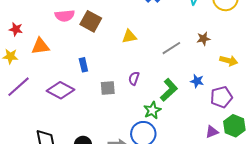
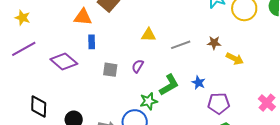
yellow triangle: (129, 36) -> (148, 35), moved
orange triangle: (40, 46) -> (83, 17), moved
yellow arrow: (229, 61) -> (235, 59), moved

